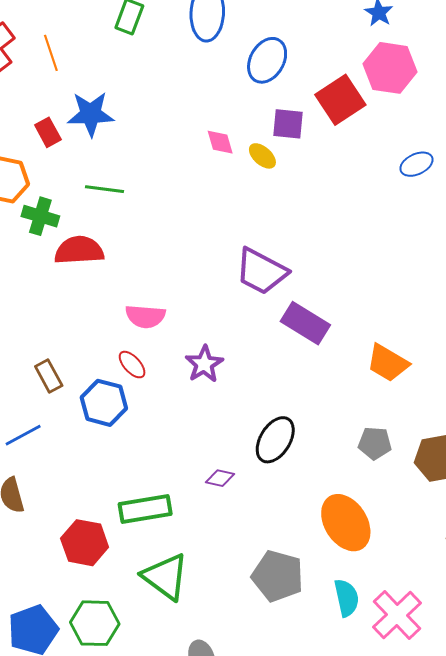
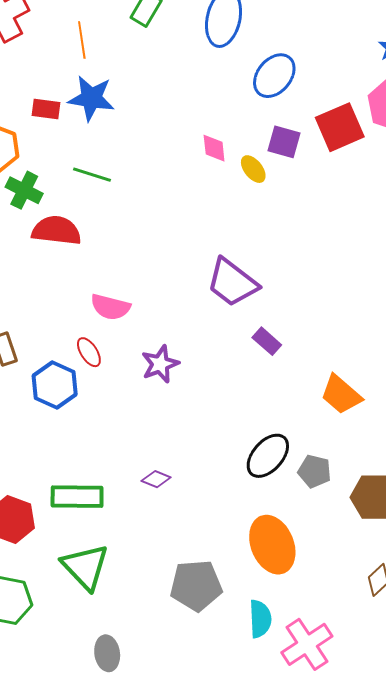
orange line: (51, 53) -> (82, 40), moved
red rectangle: (48, 132) -> (46, 109), turned -64
purple rectangle: (305, 323) -> (267, 341), size x0.6
black ellipse: (275, 440) -> (268, 456), moved
gray pentagon: (278, 576) -> (196, 585), turned -30

